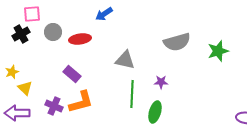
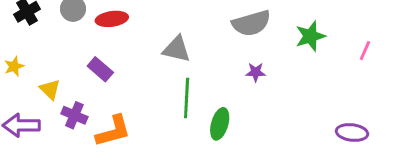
purple star: (161, 82) -> (256, 72), moved
yellow triangle: (25, 88) -> (50, 89), moved
orange L-shape: (81, 102) -> (113, 131), moved

